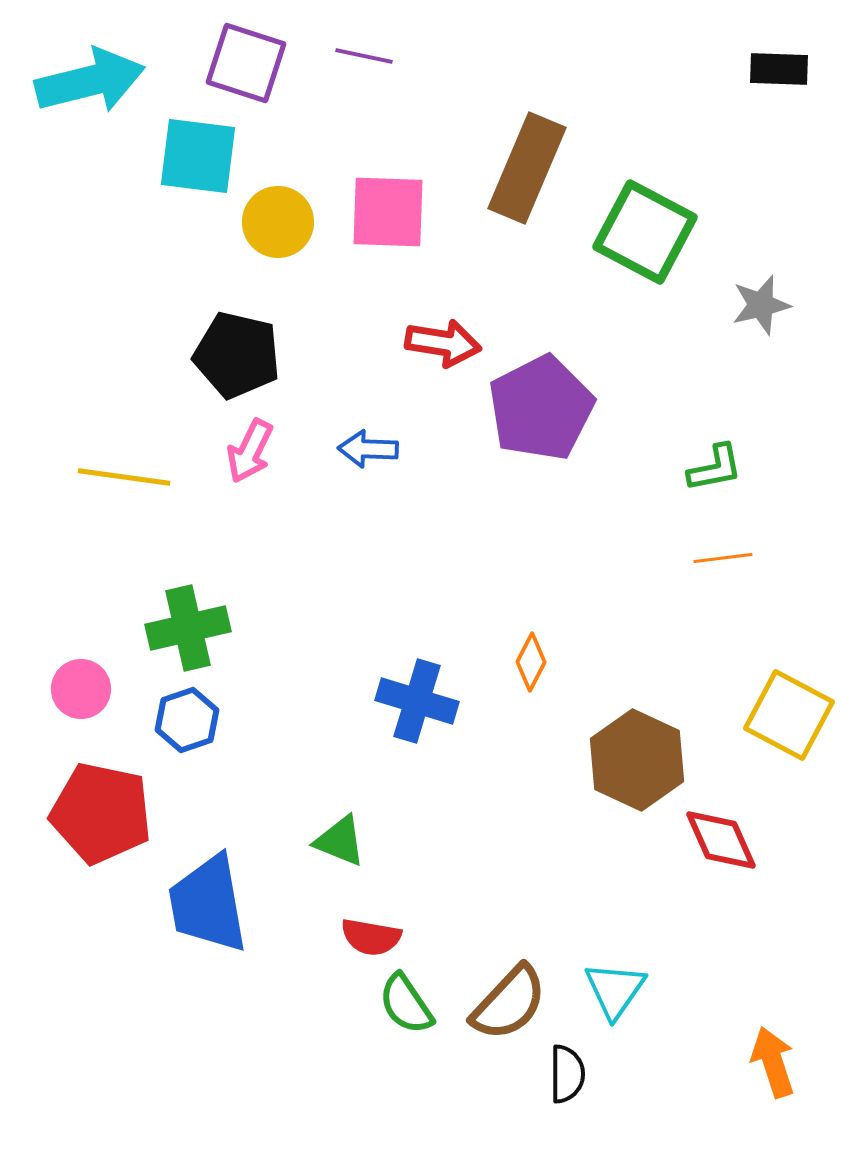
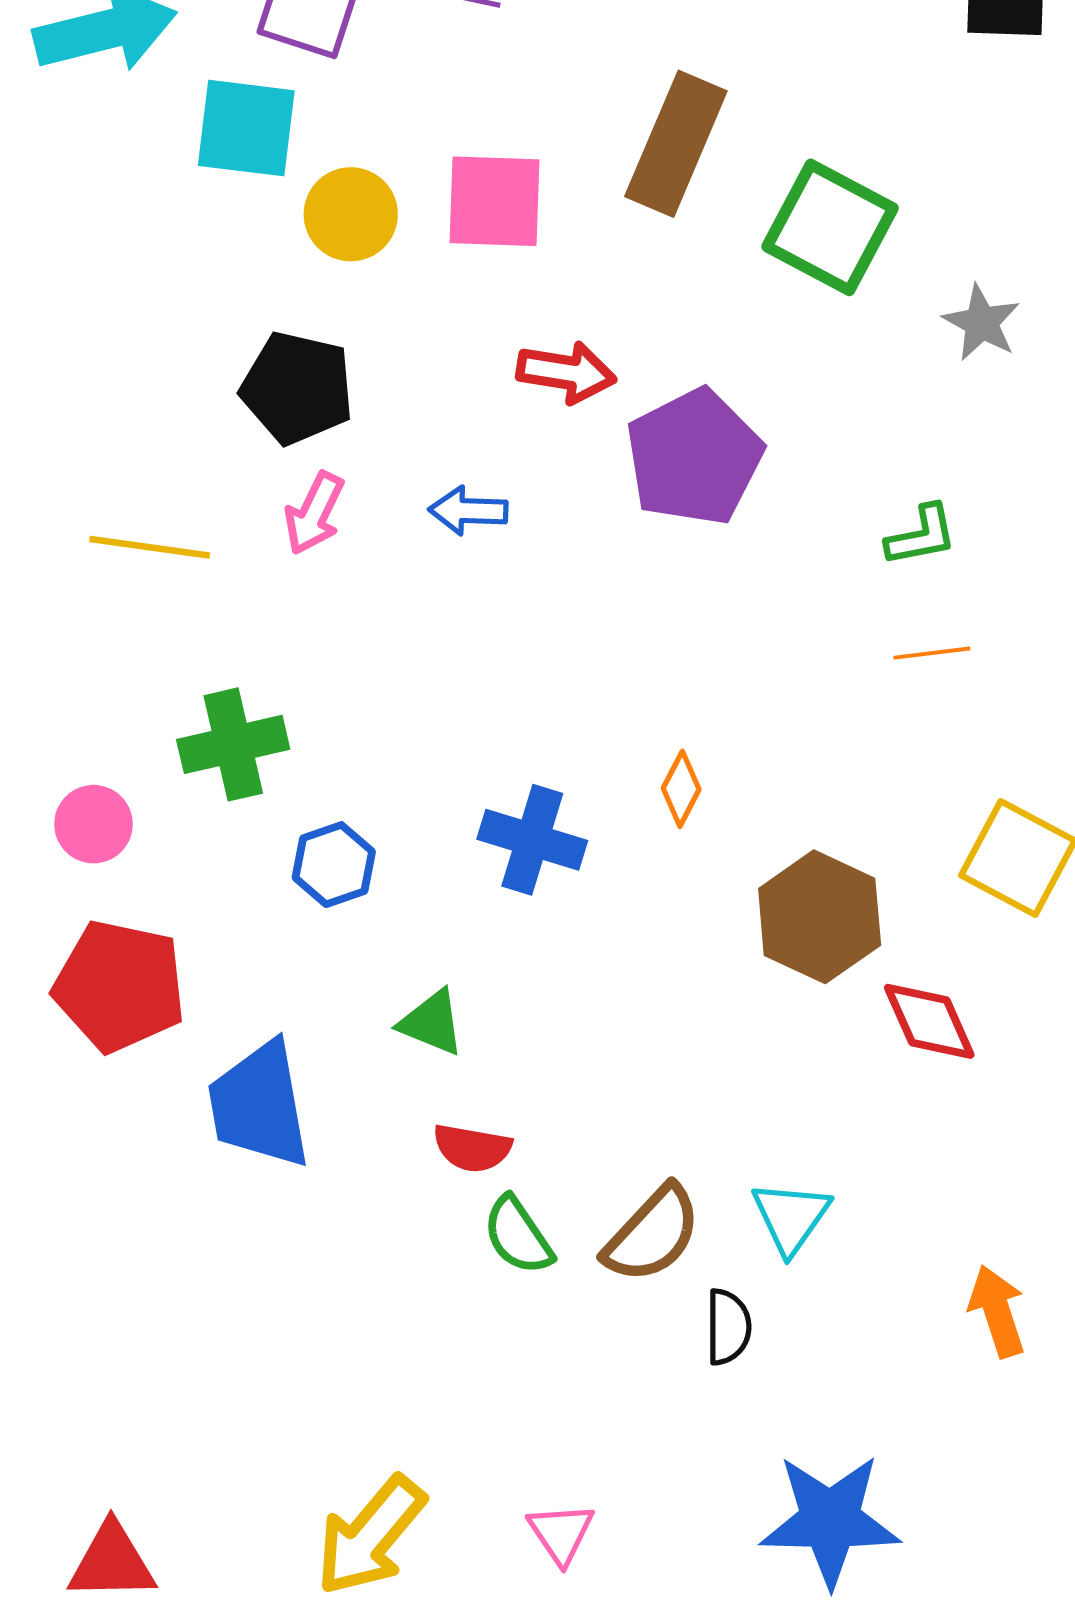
gray star: (761, 305) -> (981, 323), turned -30
blue hexagon: (187, 720) -> (334, 865), moved

